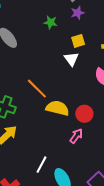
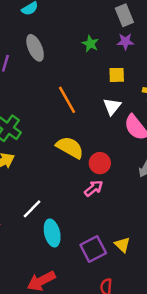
white triangle: (71, 59) -> (112, 107), moved
orange line: (37, 89) -> (67, 100), moved
pink arrow: (76, 136) -> (94, 188), moved

